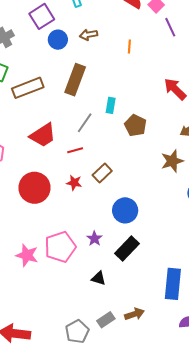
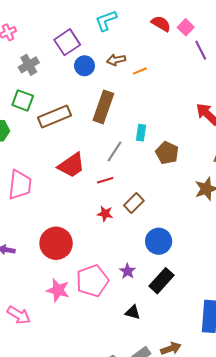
orange line: (129, 47) -> (140, 71), moved, turned 64
red circle: (35, 188) -> (56, 243), moved

